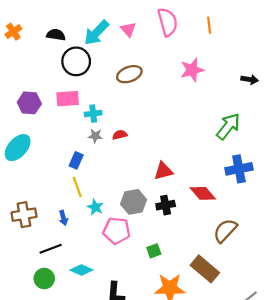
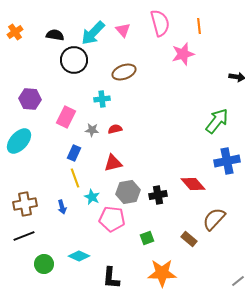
pink star: (192, 70) -> (183, 54), moved
pink rectangle: (68, 99) -> (66, 117), moved, turned -60
cyan cross: (93, 114) -> (102, 99), moved
red triangle: (163, 171) -> (113, 163), moved
black line: (51, 249) -> (24, 236), moved
brown rectangle: (205, 269) -> (189, 239), moved, size x0.6

